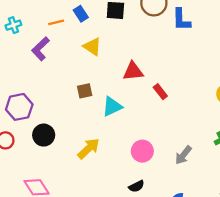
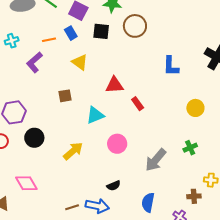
blue L-shape: (181, 20) -> (171, 66), moved
brown square: (85, 91) -> (65, 96), moved
pink circle: (142, 151) -> (117, 144), moved
gray arrow: (183, 155) -> (156, 160), size x1.4

